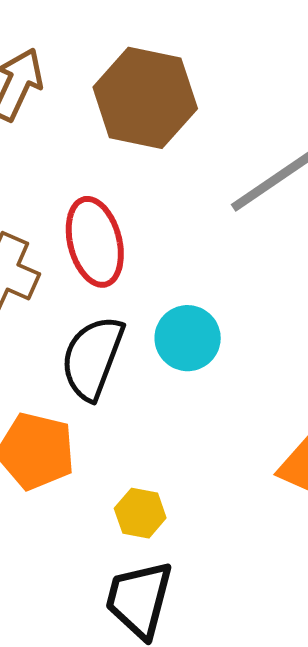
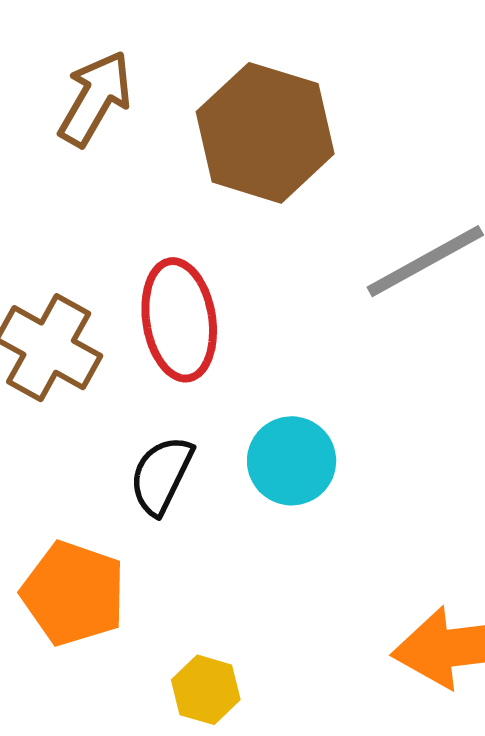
black semicircle: (92, 358) -> (161, 475), size x0.7

